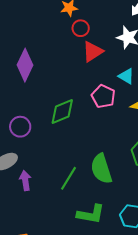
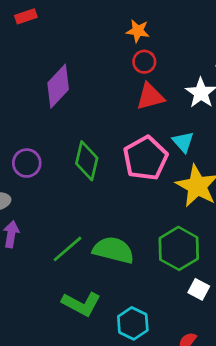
pink pentagon: (103, 96) -> (145, 158), size x1.4
green diamond: (62, 111) -> (87, 161), turned -72
green semicircle: (101, 169) -> (113, 250), turned 104

